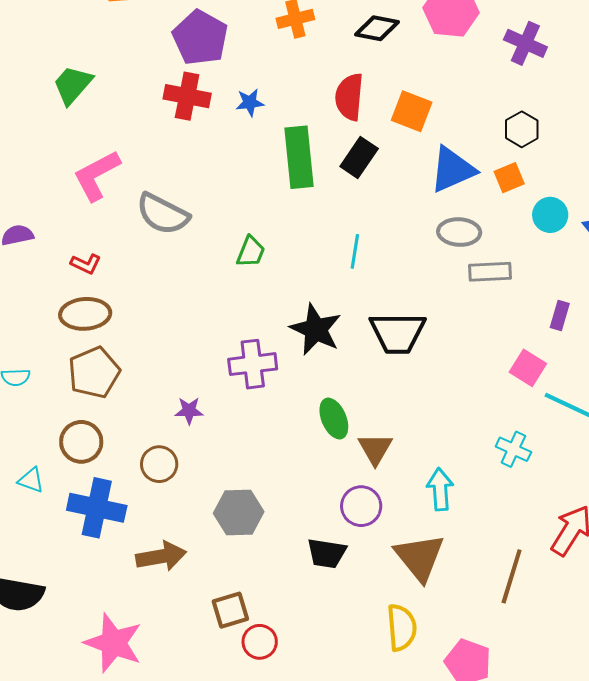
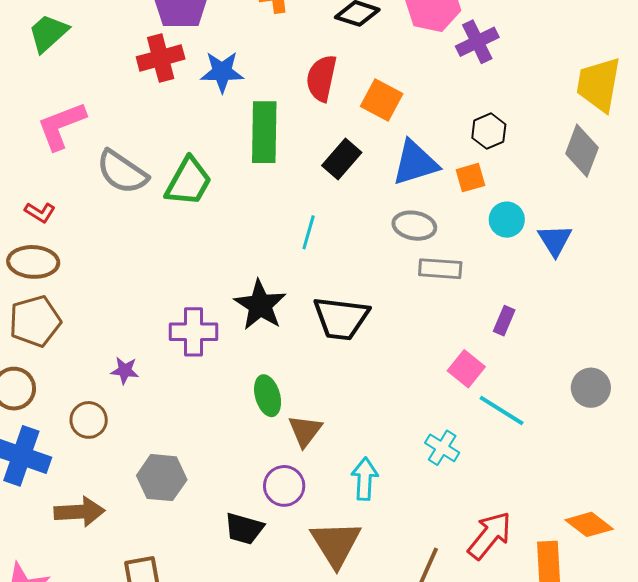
purple cross: (525, 43) -> (477, 42), moved, turned 33
red cross: (187, 96) -> (161, 58), turned -33
blue star: (250, 103) -> (222, 72), size x1.5
black rectangle: (359, 157) -> (342, 159), moved
green trapezoid: (251, 252) -> (188, 182), moved, size x1.6

